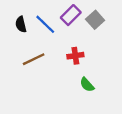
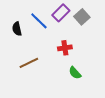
black semicircle: (21, 24) -> (17, 29), moved
brown line: (34, 59) -> (29, 63), moved

